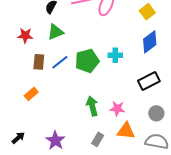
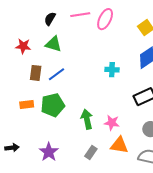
green triangle: (55, 32) -> (53, 44), turned 36
green pentagon: (87, 61) -> (53, 105), moved
orange rectangle: (31, 94) -> (27, 104), turned 32
black arrow: (18, 138) -> (12, 148), turned 32

